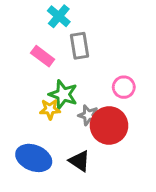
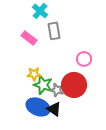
green star: (63, 94) -> (43, 85), moved
gray star: (88, 115) -> (57, 90), moved
blue ellipse: (34, 158) -> (38, 107), moved

